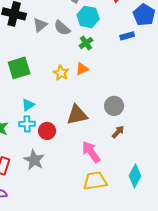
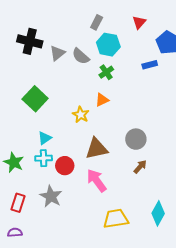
green square: (19, 68) -> (35, 99), turned -30
yellow star: (61, 73) -> (81, 115), moved
pink arrow: (91, 152) -> (97, 180), moved

